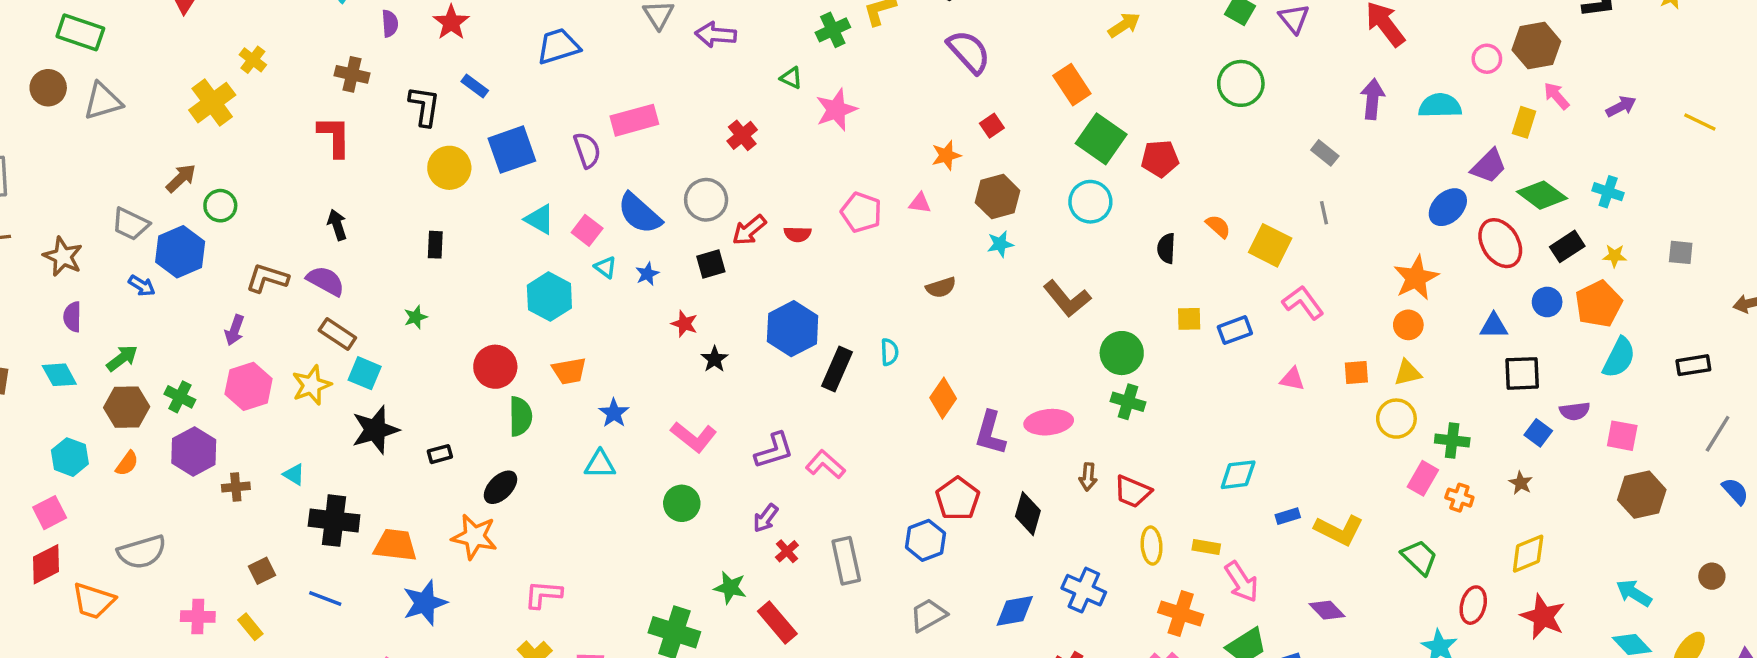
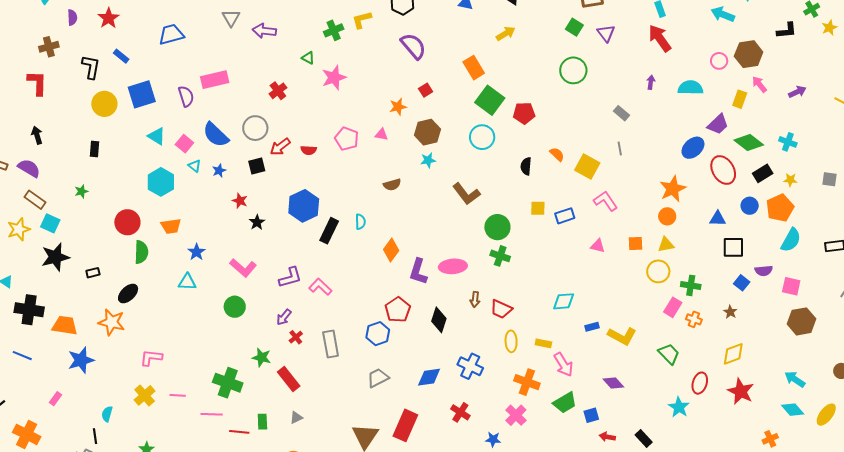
brown cross: (352, 74) -> (49, 47), turned -30
purple arrow: (1373, 99) -> (651, 82), size x0.6

